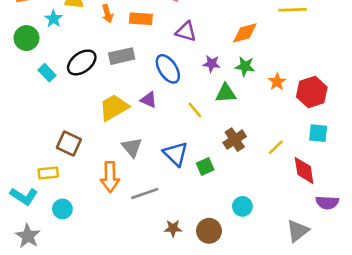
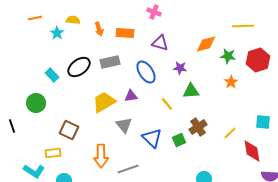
green circle: (26, 38) -> (36, 103), moved
green star: (245, 66) -> (228, 56), moved
red hexagon: (312, 92) -> (258, 60), moved
purple triangle: (149, 100) -> (131, 96), turned -32
gray triangle: (132, 147) -> (124, 125), moved
green square: (205, 167) -> (179, 140), moved

